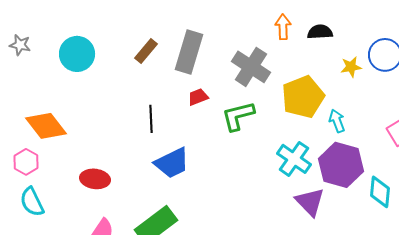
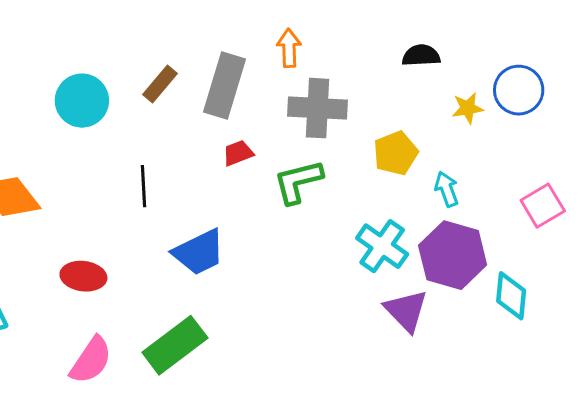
orange arrow: (283, 27) -> (289, 48), moved
cyan circle: (77, 54) -> (82, 101), moved
gray cross: (251, 67) -> (318, 108), turned -30
yellow pentagon: (303, 97) -> (396, 153), size x0.7
black line: (151, 119) -> (143, 186), moved

